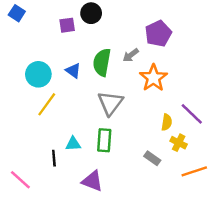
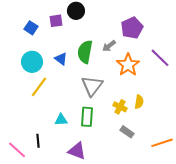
blue square: (17, 13) -> (31, 28), moved
purple line: (192, 114) -> (160, 58), moved
yellow cross: (179, 143) -> (120, 107), moved
black line: (54, 158) -> (38, 141), moved

